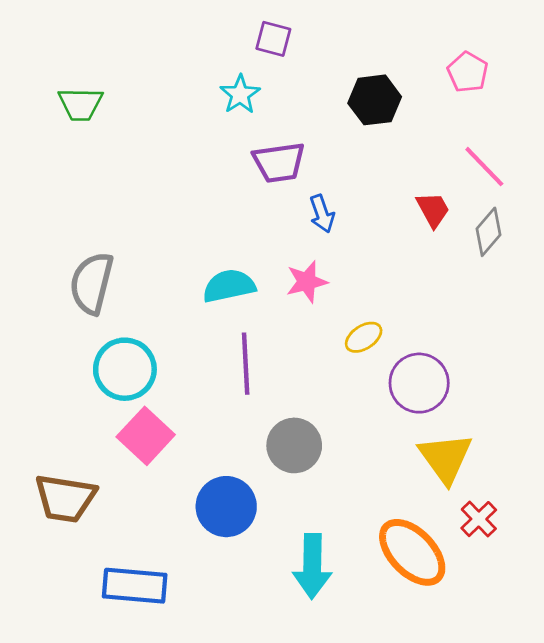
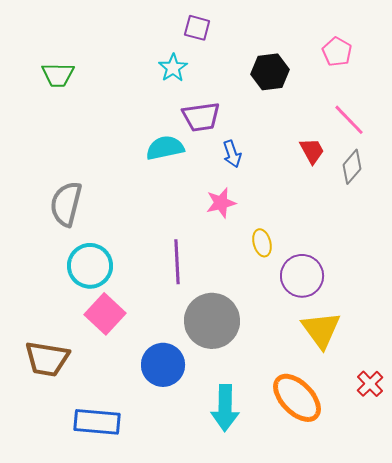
cyan semicircle: (229, 286) -> (165, 148), moved
yellow ellipse: (364, 337) -> (262, 243), turned -72
gray circle: (294, 445) -> (212, 321), size x1.4
red cross: (479, 519) -> (370, 384), moved

